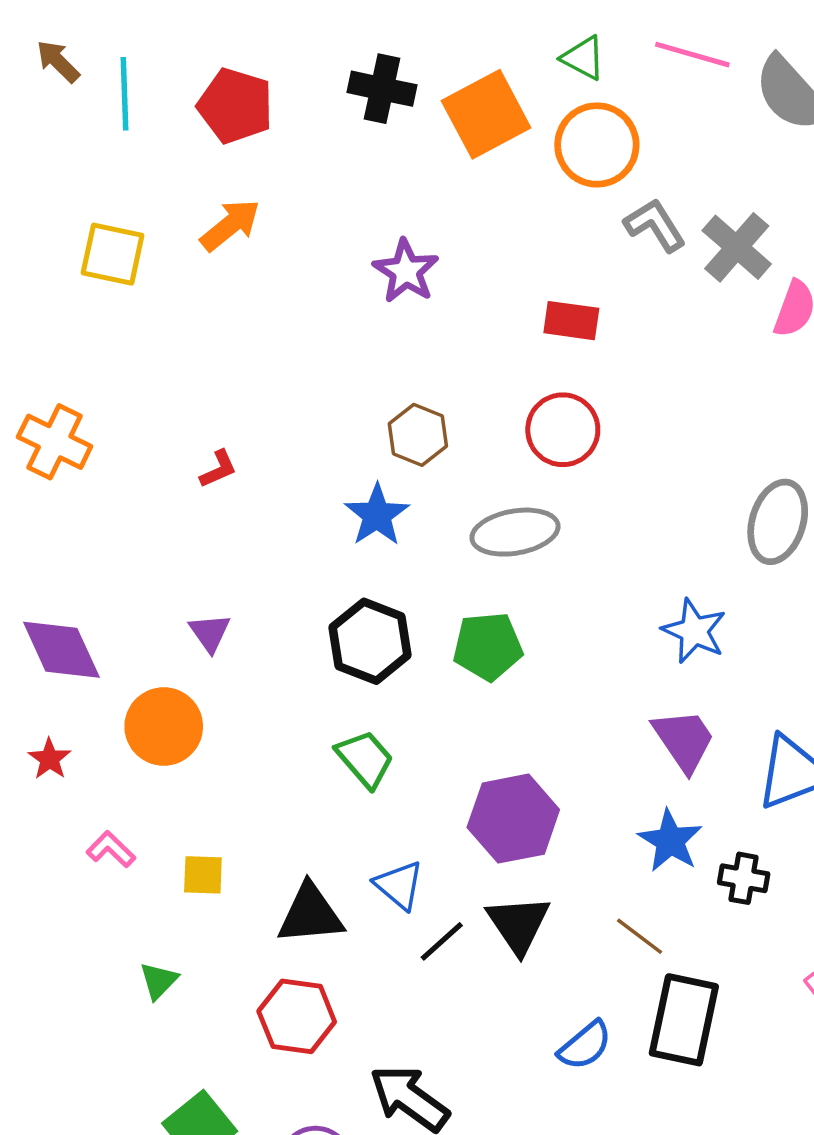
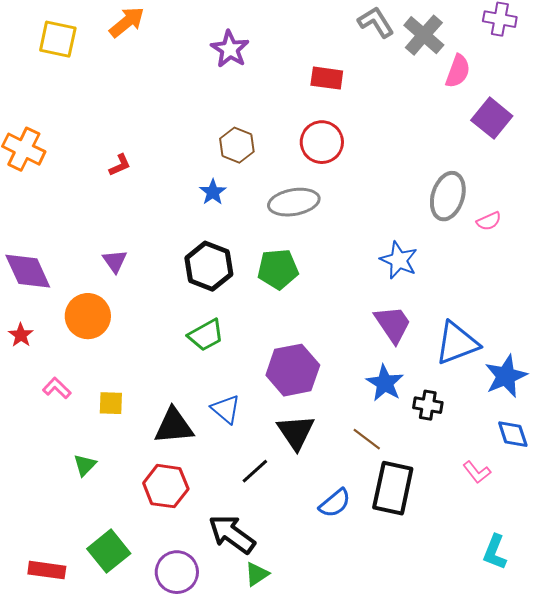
blue star: (377, 515) -> (213, 192), size x0.7
green trapezoid: (365, 759) -> (206, 335), turned 102
black line: (442, 941) -> (255, 471), moved

